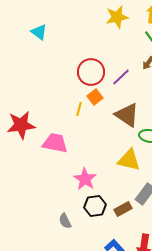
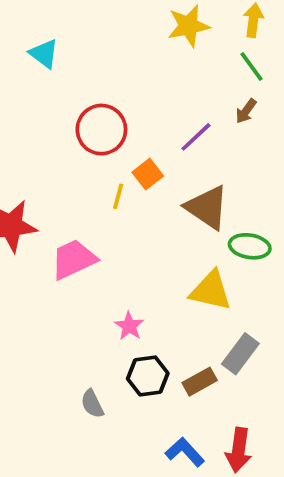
red circle: (91, 72) -> (101, 130), moved
pink trapezoid: (55, 143) -> (74, 259), turned -36
pink star: (85, 179) -> (129, 326), size x0.7

